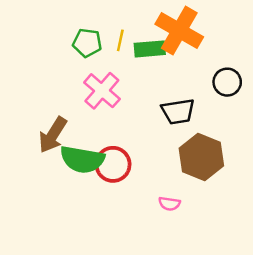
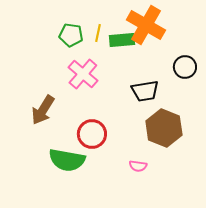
green semicircle: (82, 159) -> (67, 160), moved

